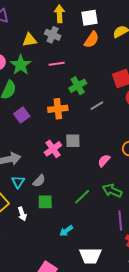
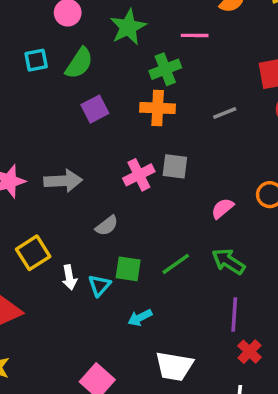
pink line: (57, 64) -> (195, 35), moved
green star: (21, 65) -> (128, 27), moved
green cross: (78, 86) -> (165, 69), moved
cyan triangle: (18, 182) -> (99, 285), moved
green square: (45, 202) -> (128, 269), moved

